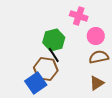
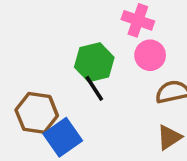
pink circle: (96, 36) -> (150, 55), moved
brown hexagon: (46, 69) -> (37, 113), moved

